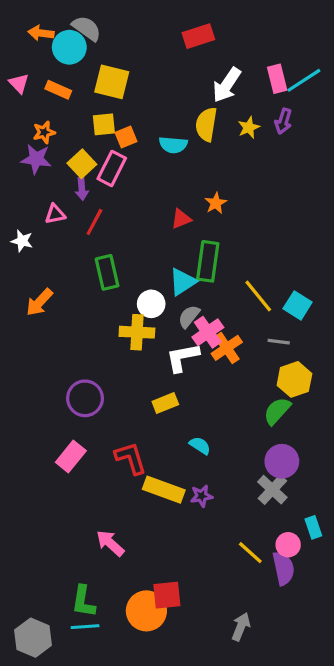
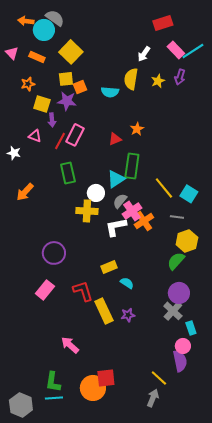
red rectangle: (198, 36) -> (163, 23), moved
pink rectangle: (277, 79) -> (176, 50), turned -30
yellow square: (112, 82) -> (71, 52), turned 30
white arrow: (227, 85) -> (144, 54), size x0.7
purple star: (36, 159) -> (67, 101), moved
yellow square: (82, 164) -> (42, 104), moved, turned -30
pink rectangle: (112, 168) -> (75, 135), moved
pink triangle: (55, 214) -> (35, 136), turned 32
yellow rectangle: (165, 403) -> (109, 267), moved
yellow rectangle: (164, 490) -> (104, 311), turned 45
cyan rectangle: (313, 527) -> (191, 328), moved
yellow line: (250, 553) -> (159, 378), moved

